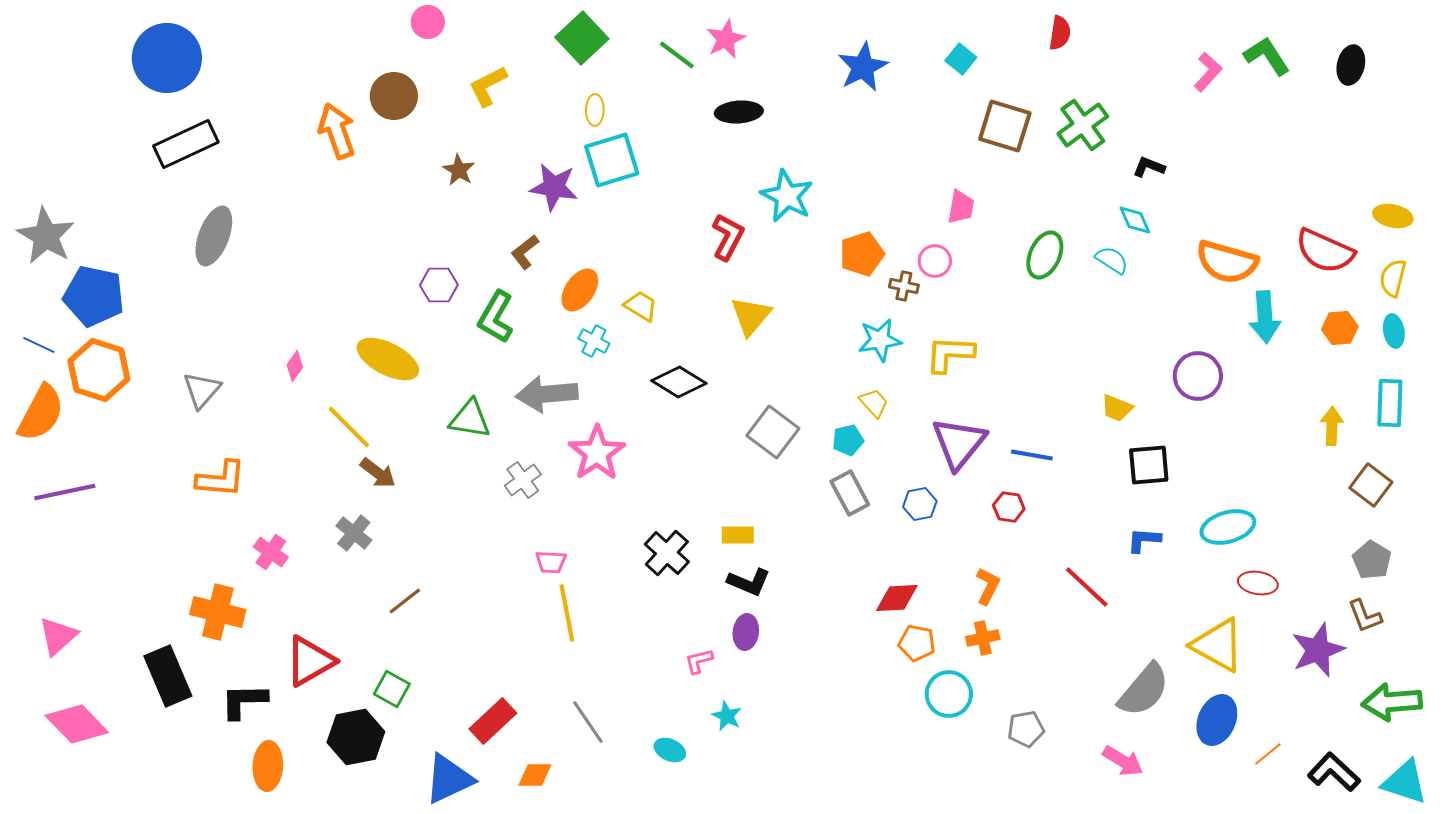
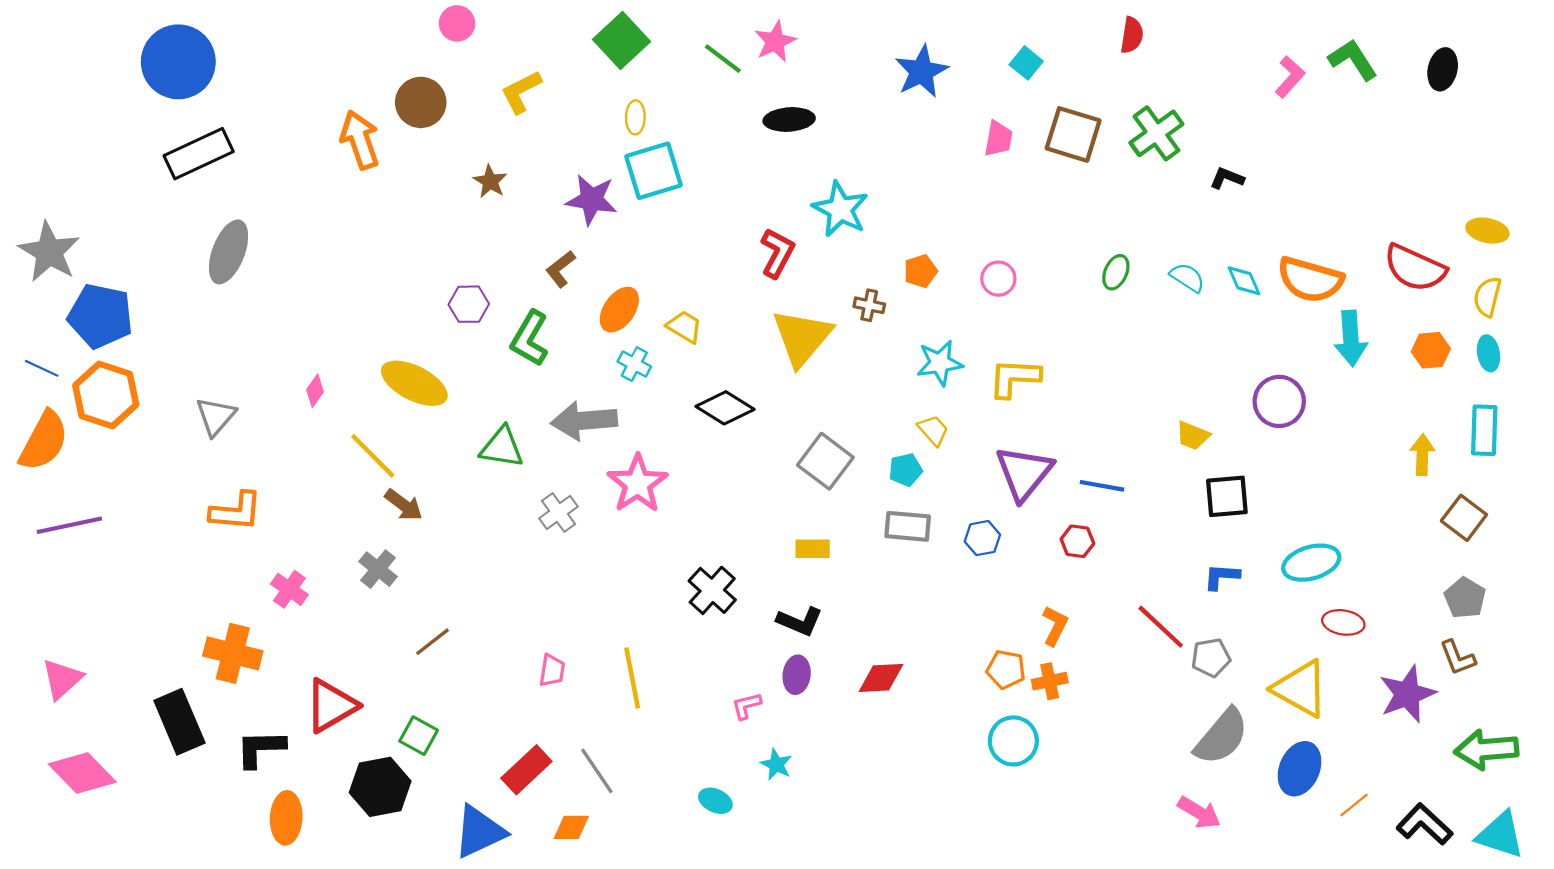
pink trapezoid: (961, 207) -> (998, 139), moved
cyan diamond: (1135, 220) -> (1244, 281), moved
orange pentagon: (862, 254) -> (920, 271), size x0.7
green ellipse: (1045, 255) -> (1116, 272), size x0.7
brown cross: (904, 286) -> (869, 305), moved
yellow triangle: (751, 316) -> (802, 337), size x1.4
gray rectangle: (850, 493) -> (908, 526), turned -57
yellow rectangle: (738, 535) -> (813, 549), moved
pink trapezoid: (551, 562) -> (552, 670), moved, turned -84
red diamond: (897, 598) -> (881, 678), moved
yellow line: (567, 613) -> (632, 678), moved
orange pentagon: (917, 643) -> (1006, 669), moved
gray line: (588, 722) -> (597, 771), moved
gray pentagon: (1026, 729) -> (1211, 658), moved

